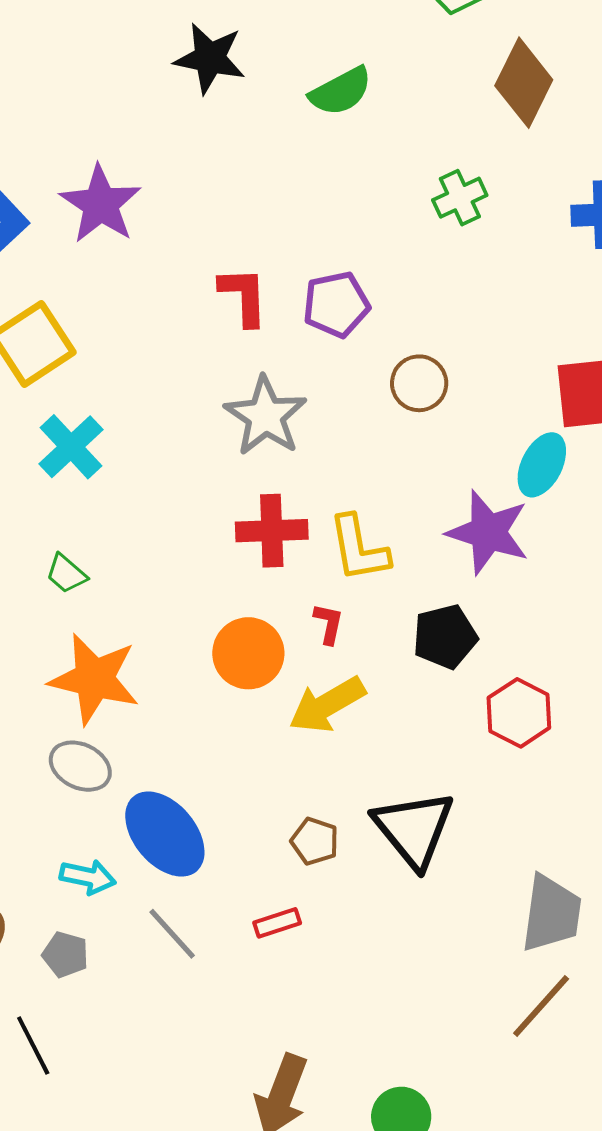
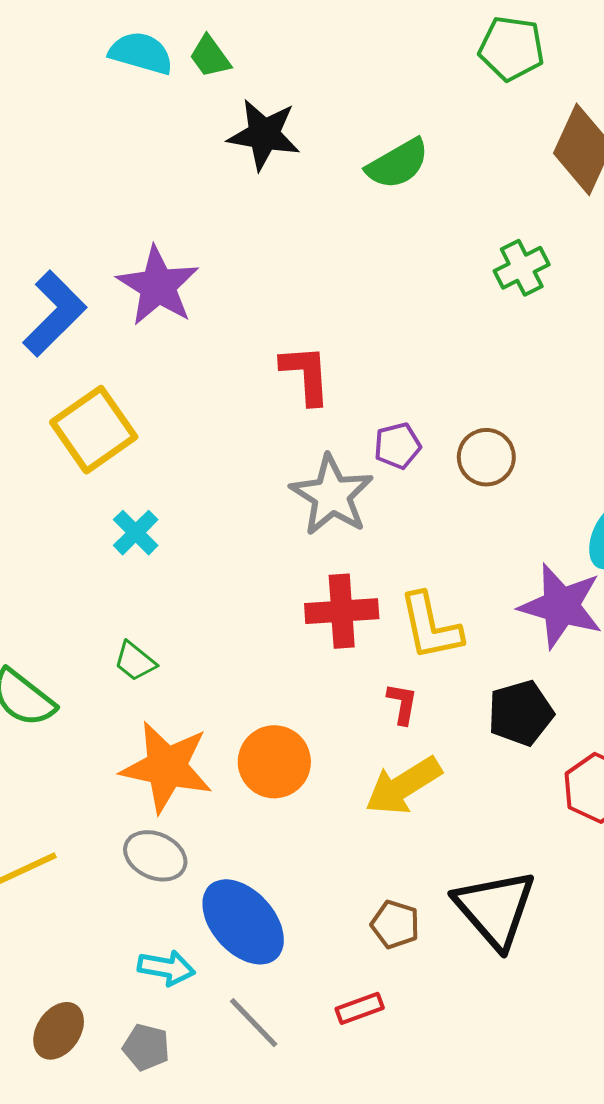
purple pentagon: (336, 304) -> (397, 446), moved, size x0.7
cyan cross: (71, 447) -> (136, 533), size x0.7
orange circle: (248, 653) -> (274, 762), moved

